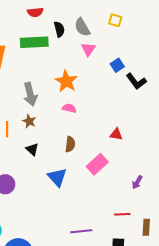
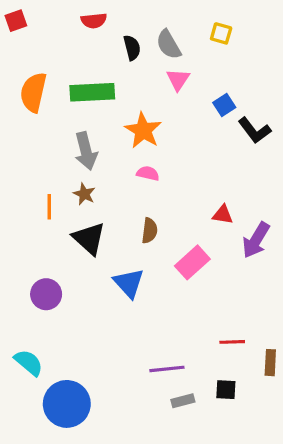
green rectangle: (34, 42) -> (92, 92), moved
black triangle: (32, 149) -> (89, 239), size x1.6
purple arrow: (137, 182) -> (256, 240), moved, size x1.6

